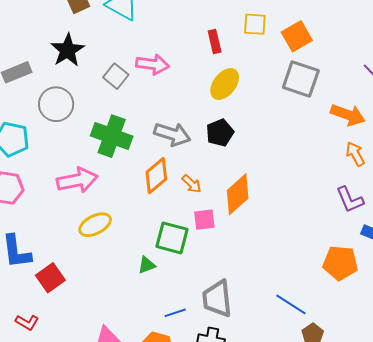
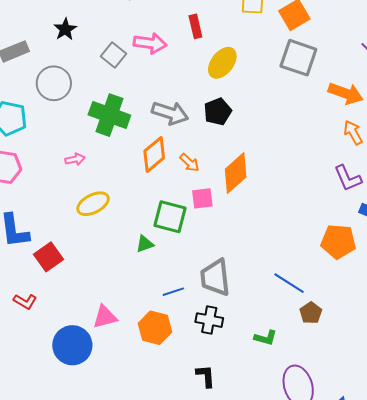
red rectangle: (215, 42) -> (195, 26), moved
black star: (68, 50) -> (65, 29), size x0.7
pink arrow: (77, 180) -> (75, 159), size x0.5

